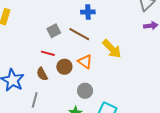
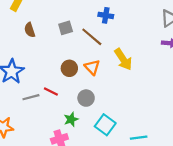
red line: (48, 53) -> (51, 91), moved
brown semicircle: (42, 74) -> (30, 30), moved
gray line: (35, 100) -> (31, 97), turned 49

